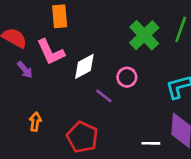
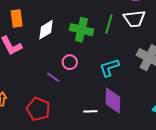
green cross: (144, 35) -> (81, 30), turned -30
white diamond: (84, 66) -> (46, 30), moved

